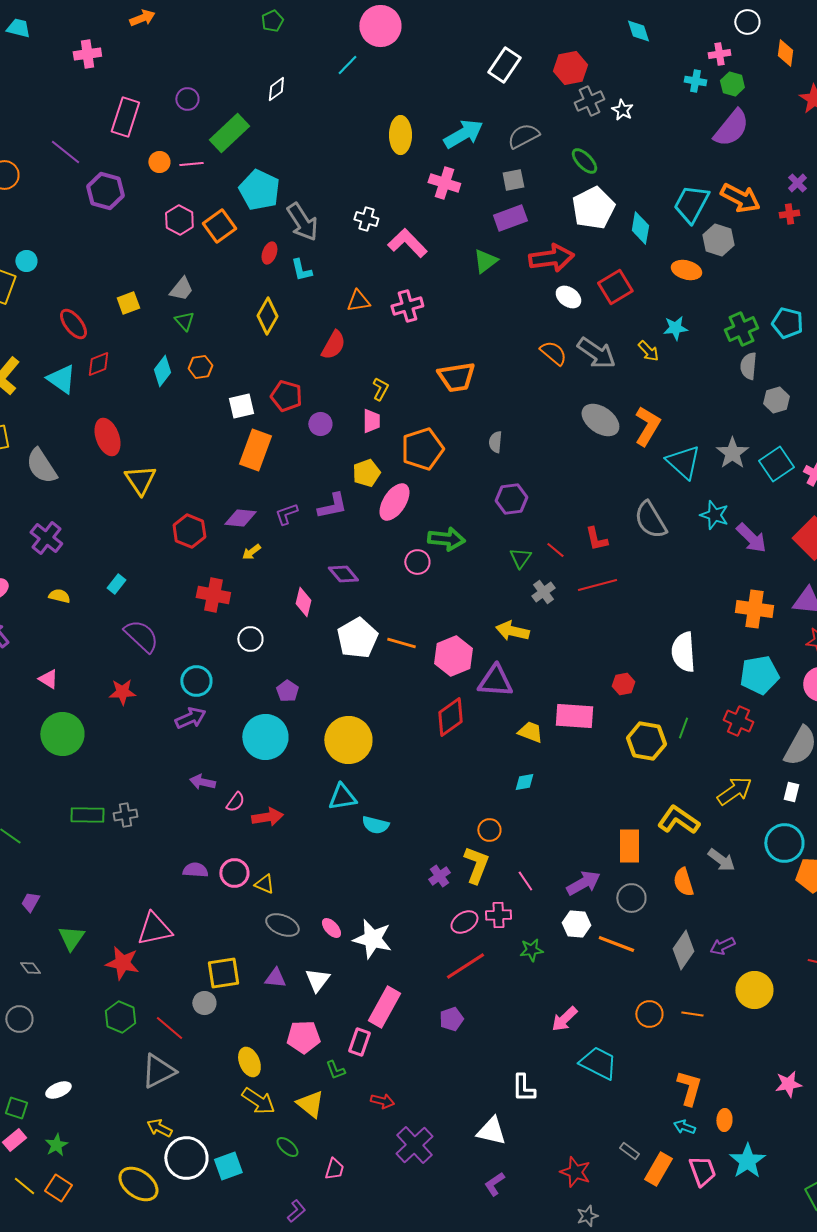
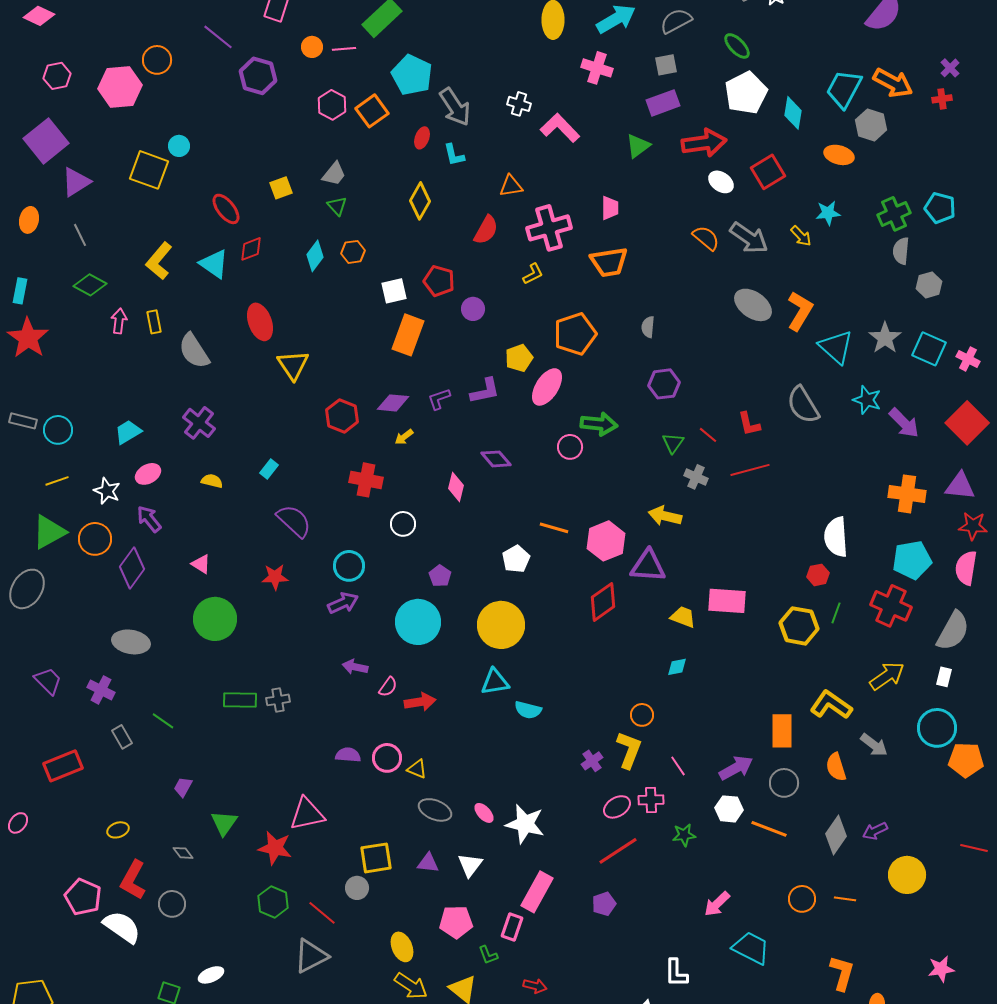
pink cross: (407, 306) -> (549, 228), moved, size x1.4
yellow L-shape: (380, 389) -> (533, 274), turned 35
pink trapezoid: (371, 421) -> (610, 208), moved
cyan square: (776, 464) -> (929, 349), turned -32
gray cross: (543, 592) -> (696, 477), turned -30
white pentagon: (357, 638) -> (516, 559), moved, size x0.7
red hexagon: (623, 684) -> (818, 575), moved
red cross: (738, 721) -> (891, 606), size x1.4

